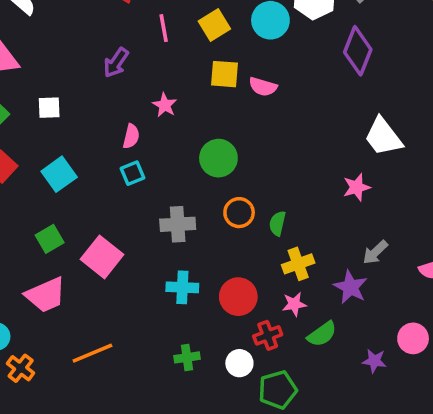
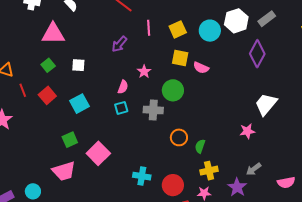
white trapezoid: (383, 137) -> (266, 104), turned 70
green circle: (218, 158) -> (173, 90), moved
gray cross: (178, 224) -> (153, 110), moved

